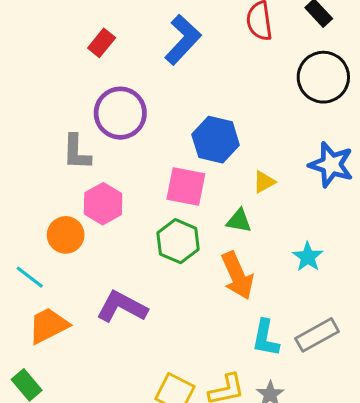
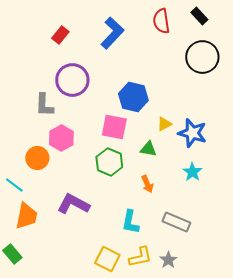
blue star: (331, 165) -> (192, 133), moved
orange arrow: (237, 276) -> (147, 184), size x0.6
orange trapezoid: (48, 326) -> (26, 216), turned 128
gray rectangle: (317, 335) -> (176, 222), moved, turned 52
cyan L-shape: (266, 338) -> (130, 222), moved

